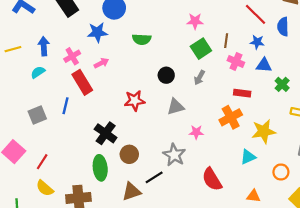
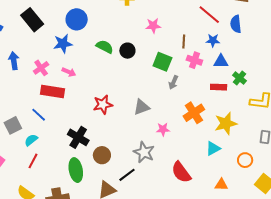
green semicircle: (142, 39) -> (105, 47), turned -150
green square: (201, 49) -> (162, 62), moved, turned -30
pink arrow: (101, 63) -> (69, 72), turned 56
cyan semicircle: (38, 72) -> (31, 140), moved
black circle: (166, 75) -> (127, 51), moved
gray arrow: (199, 78) -> (173, 82), moved
red rectangle: (82, 82) -> (52, 92), turned -45
red rectangle: (242, 93) -> (219, 87), moved
blue line: (65, 106) -> (39, 115), turned -56
red line: (42, 162) -> (33, 161), moved

